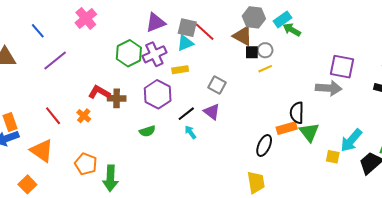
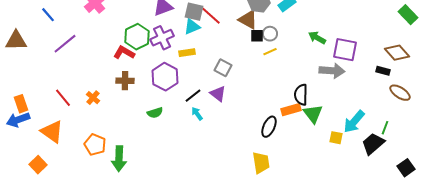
green arrow: (292, 30) -> (317, 38), moved
red L-shape: (99, 92) -> (124, 53), moved

